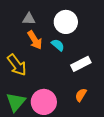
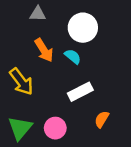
gray triangle: (29, 19) -> (38, 14), moved
white rectangle: (81, 64) -> (80, 92), moved
pink circle: (44, 102) -> (55, 128), size x0.7

